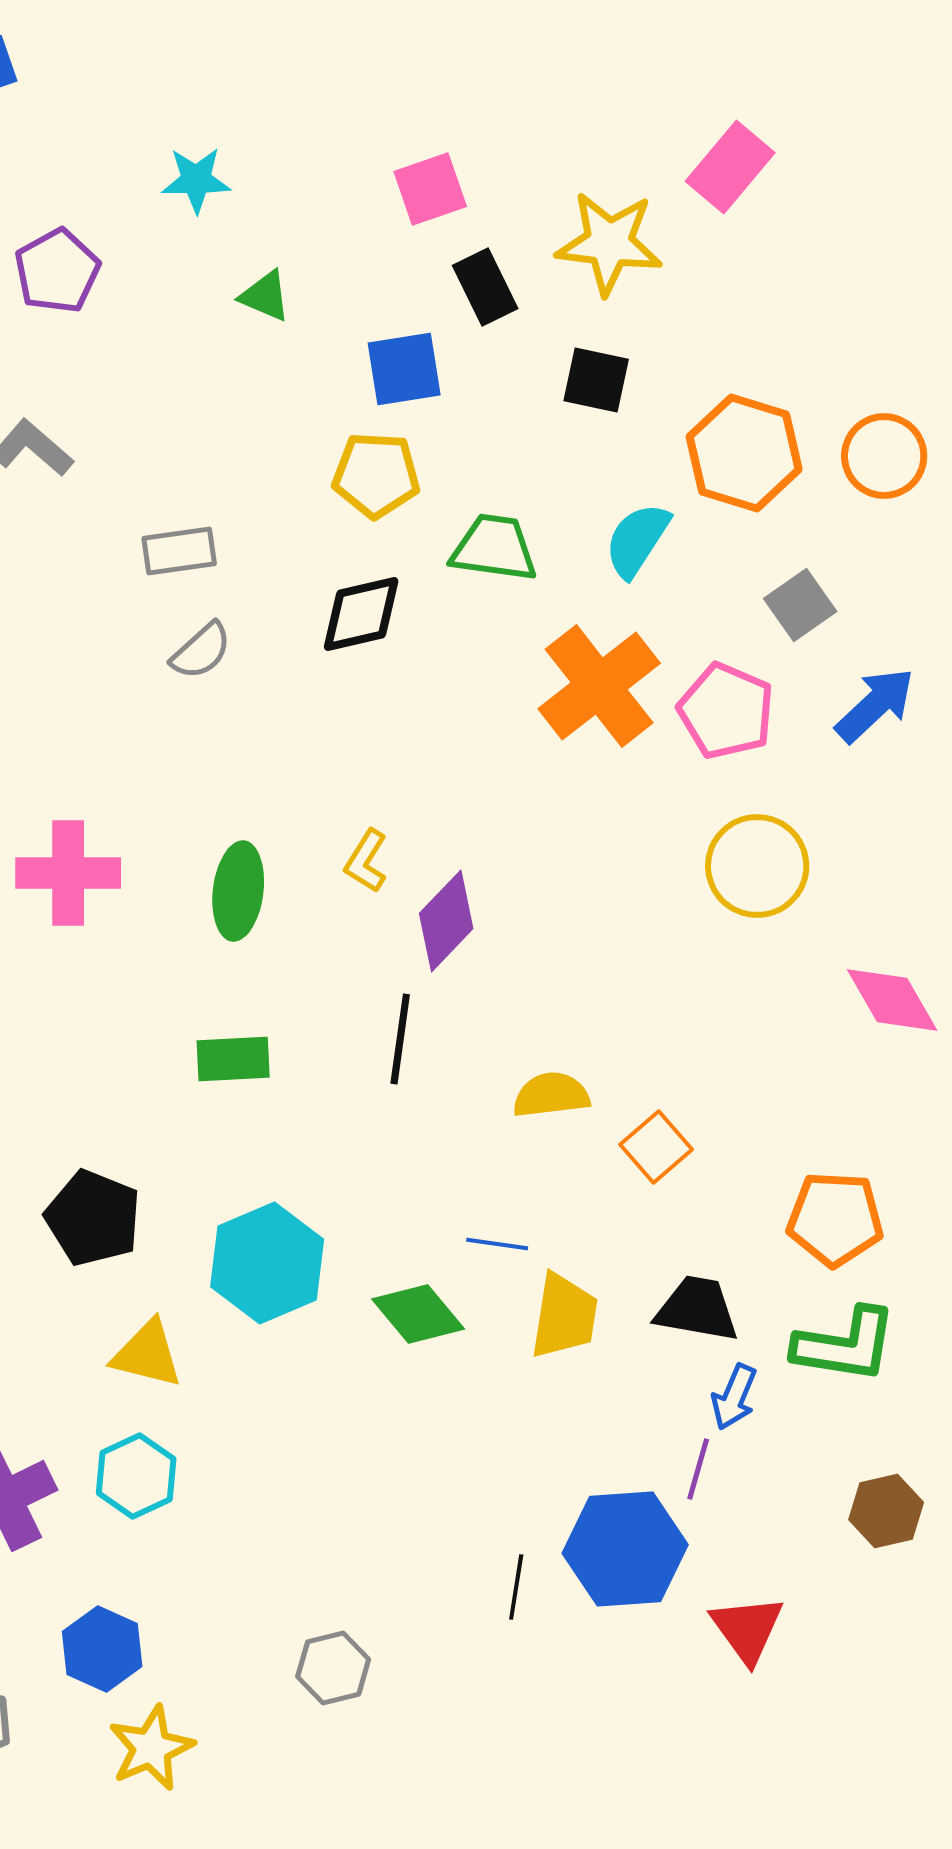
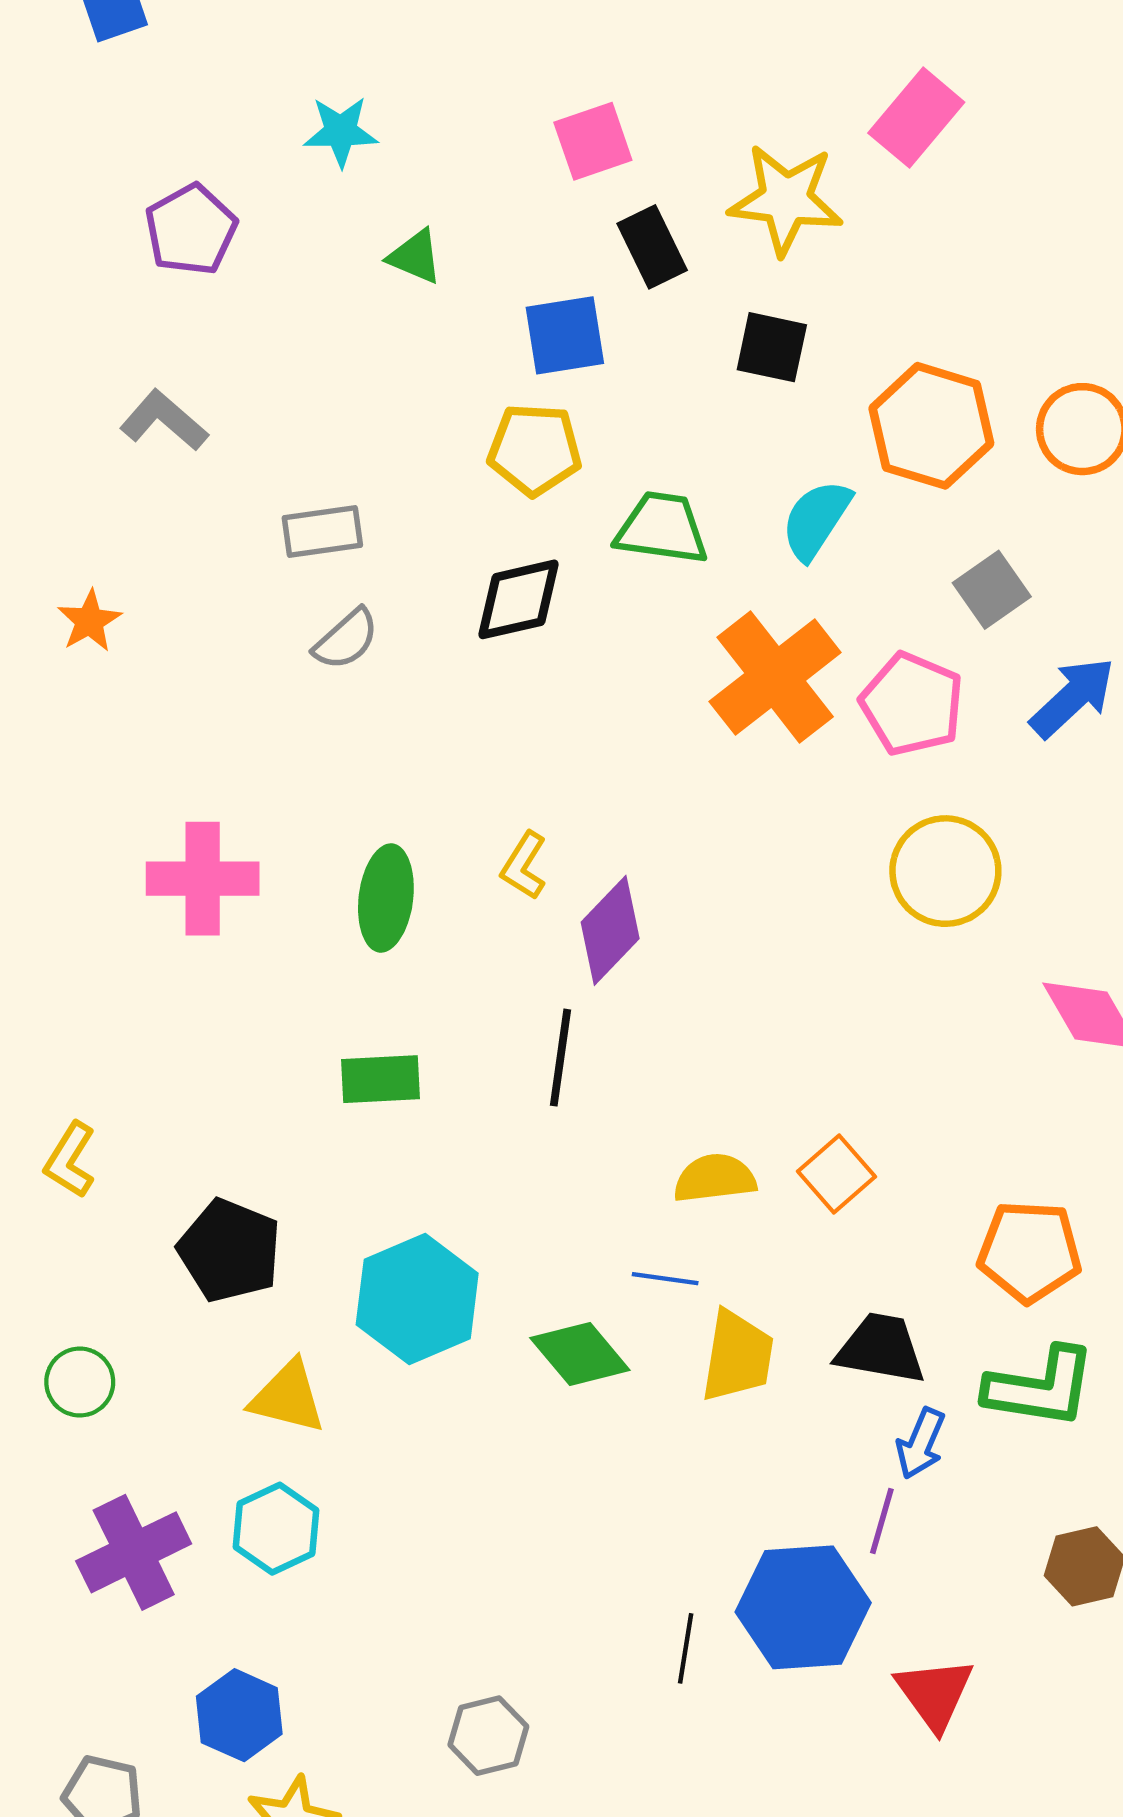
yellow semicircle: (551, 1095) -> (715, 1178), moved

